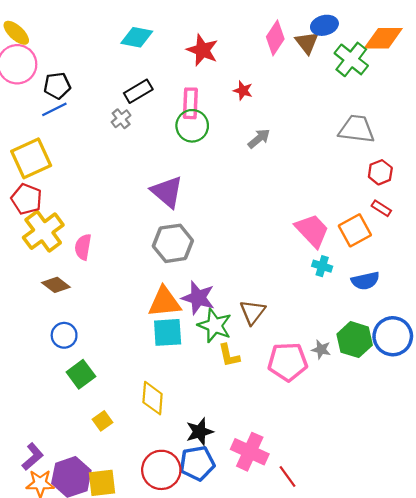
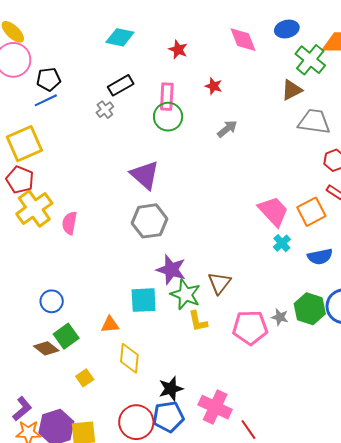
pink diamond: (275, 38) -> (243, 40), turned -56
brown triangle: (307, 43) -> (292, 90), moved, turned 40
red star: (202, 50) -> (178, 50), size x0.7
cyan cross: (322, 266) -> (282, 243), turned 30
brown diamond: (56, 285) -> (46, 348), moved
orange triangle: (164, 302) -> (110, 324), moved, size x0.6

